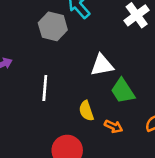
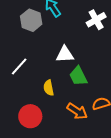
white line: (45, 88) -> (19, 66), turned 30
orange arrow: (114, 126) -> (77, 111), moved, size x1.5

